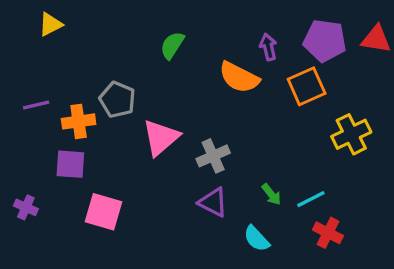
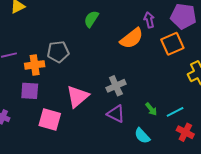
orange semicircle: (239, 77) -> (132, 38), turned -65
gray pentagon: (117, 100) -> (58, 52), turned -30
pink triangle: (161, 138) -> (78, 96), moved

